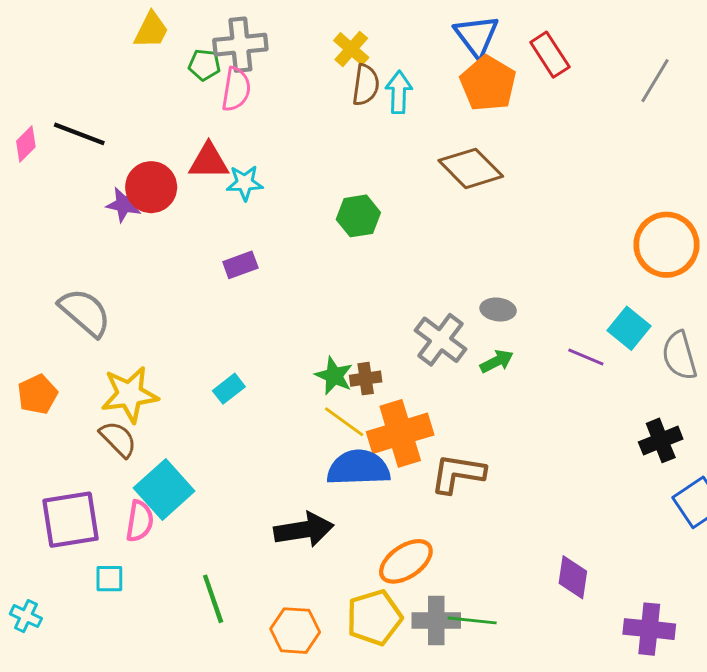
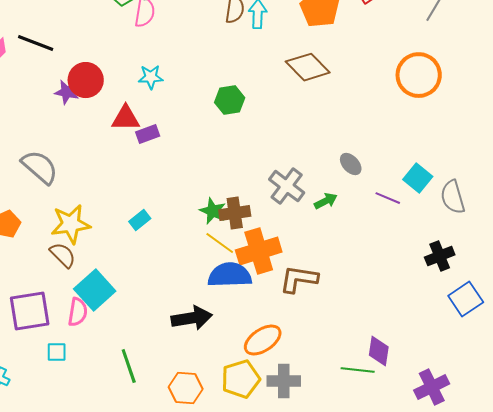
red triangle: (209, 161) -> (126, 118), moved
orange circle: (666, 245) -> (419, 75), moved
gray ellipse: (498, 309) -> (351, 164), moved, turned 40
brown cross: (366, 379) -> (235, 213), size x1.4
green line: (472, 620) -> (358, 370), moved
purple cross: (649, 629) -> (432, 387), turned -32

